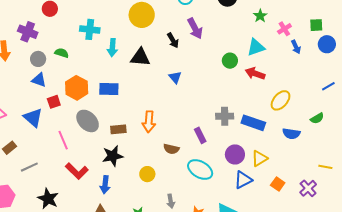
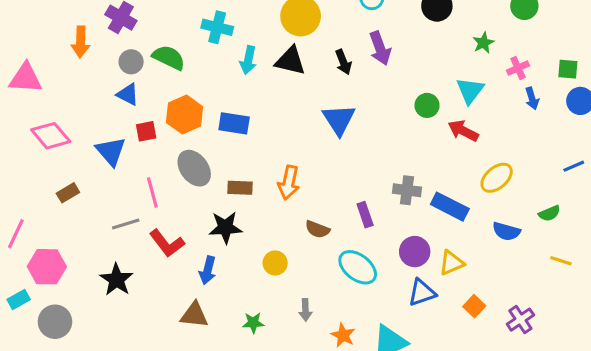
cyan triangle: (256, 47) -> (470, 90), turned -42
green semicircle: (62, 53) -> (169, 58), size x1.5
black triangle: (140, 57) -> (290, 61), moved
blue triangle: (175, 77) -> (339, 120), size x1.6
gray line: (29, 167) -> (126, 224), moved
yellow line: (325, 167) -> (561, 261), moved

